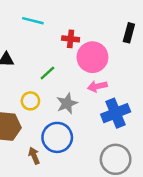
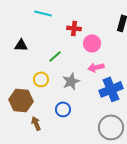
pink circle: (92, 57) -> (92, 43), size x0.7
blue circle: (57, 137) -> (63, 109), size x0.6
brown arrow: (34, 156) -> (36, 123), moved

